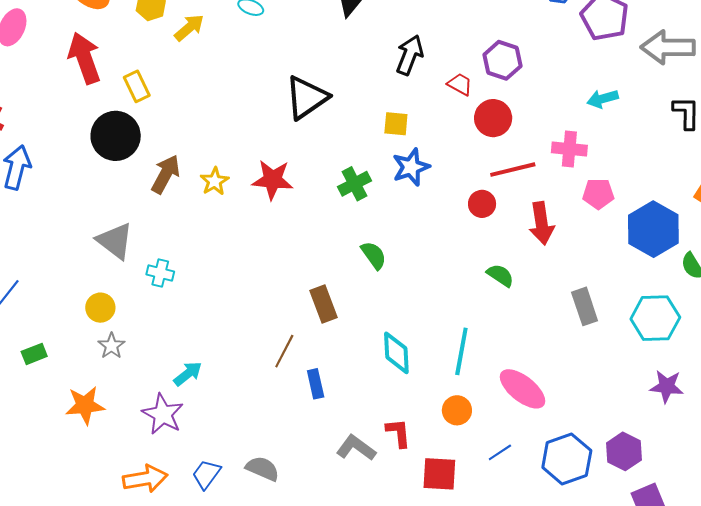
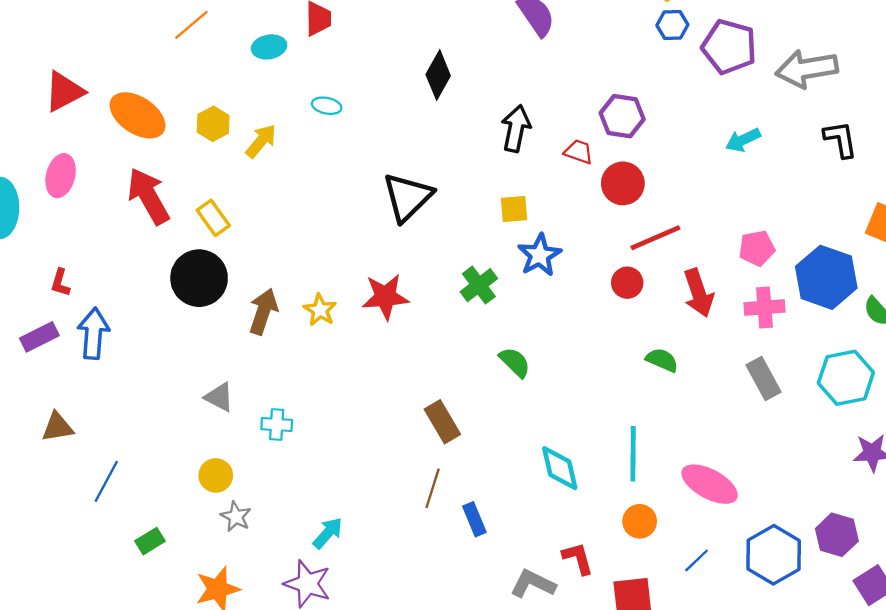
pink cross: (569, 149) -> (765, 307), moved
gray triangle: (115, 241) -> (219, 397), size x0.7
brown rectangle: (324, 304) -> (442, 422), moved

